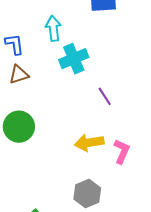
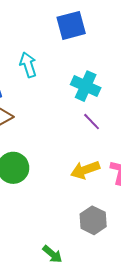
cyan cross: (74, 59) -> (86, 86), moved, turned -32

